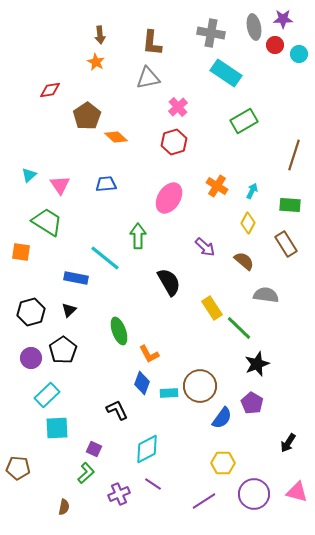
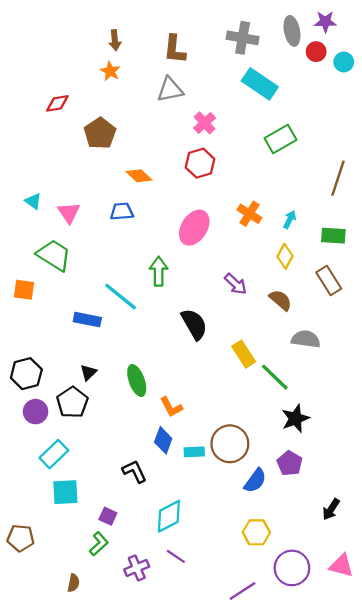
orange diamond: (116, 137) -> (139, 176), moved
cyan triangle: (29, 175) -> (33, 201), turned -42
black triangle: (69, 310) -> (88, 372), moved
black hexagon: (31, 312) -> (26, 374), moved
purple line: (204, 501) -> (243, 591), moved

